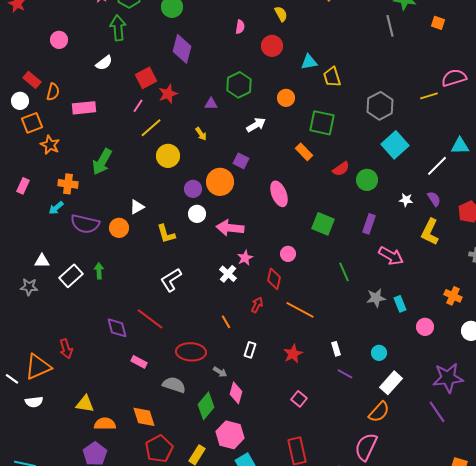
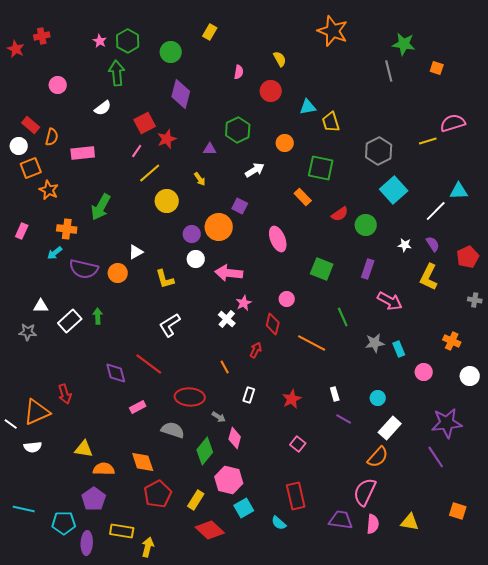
orange line: (300, 310) -> (312, 343), moved
pink rectangle: (139, 362) -> (138, 407), turned -56

